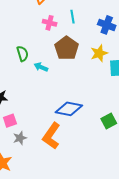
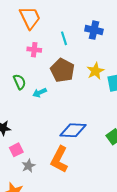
pink cross: (50, 23) -> (34, 50), moved
blue cross: (107, 25) -> (94, 30), moved
cyan arrow: (41, 67) -> (40, 93), turned -40

